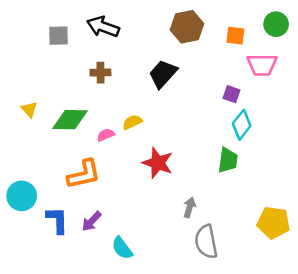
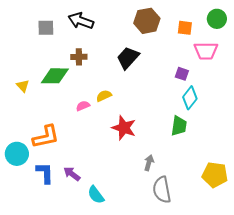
green diamond: (70, 120) -> (55, 76), moved
orange L-shape: (84, 174) -> (46, 137), moved
purple arrow: (92, 221) -> (72, 174), turned 84

